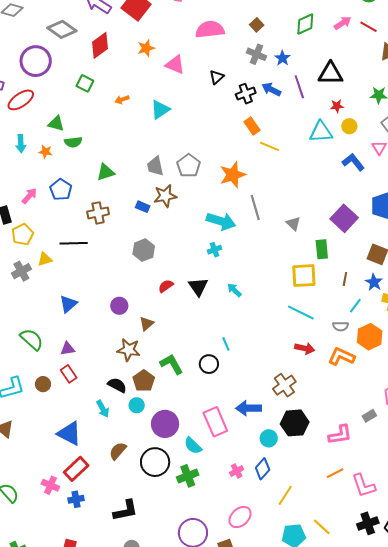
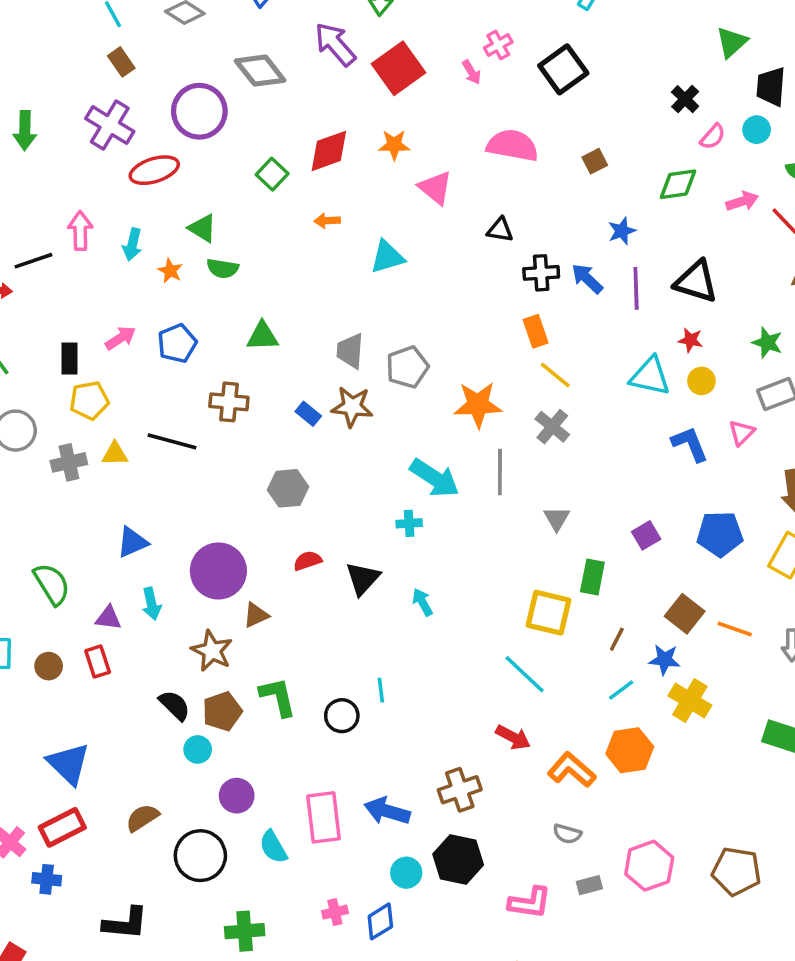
red diamond: (100, 45) -> (329, 151), moved
gray cross: (256, 54) -> (552, 427), moved
black triangle: (217, 77) -> (500, 230), turned 35
purple square: (344, 218) -> (646, 535), size x0.6
blue star: (374, 282) -> (664, 660), turned 30
purple circle: (119, 306) -> (218, 571), size x1.8
gray semicircle: (341, 326) -> (567, 834), moved
cyan arrow: (103, 409) -> (151, 604), moved
purple circle: (165, 424) -> (237, 796), size x0.7
green cross: (188, 476) -> (245, 931), moved

